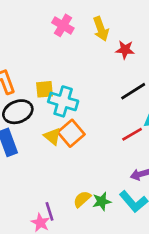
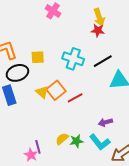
yellow arrow: (101, 29) -> (99, 17), moved
cyan cross: (63, 101) -> (73, 59), moved
red line: (132, 134) -> (75, 98), moved

